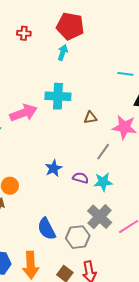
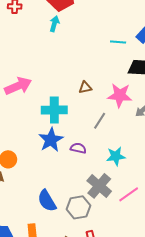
cyan cross: (58, 96) -> (54, 110), moved
blue star: (53, 168) -> (51, 140), size x1.4
cyan star: (103, 182) -> (116, 156), moved

